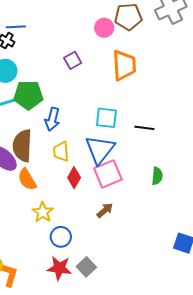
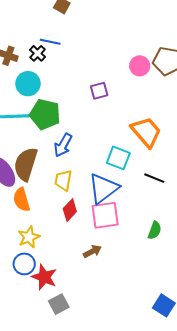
orange trapezoid: (124, 65) -> (146, 132), moved, turned -52
blue circle: (61, 237) -> (24, 264), moved
red star: (59, 268) -> (44, 277), moved

